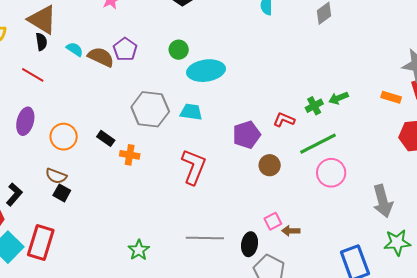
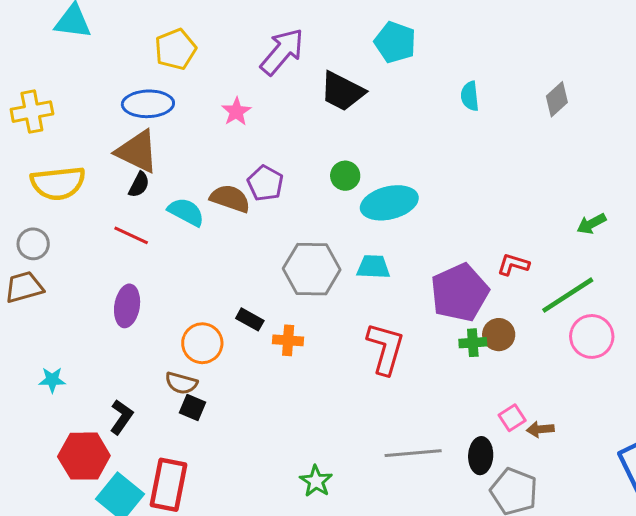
black semicircle: (41, 42) -> (139, 185), turned 42
cyan semicircle: (75, 49) -> (186, 212), moved, size x1.4
green cross: (314, 106) -> (473, 343), moved, turned 30
purple pentagon: (247, 135) -> (460, 293), size x1.4
orange circle: (64, 137) -> (202, 343), moved

